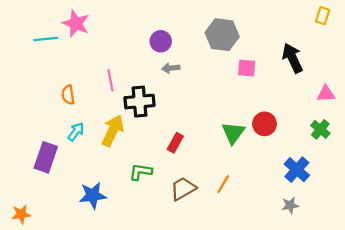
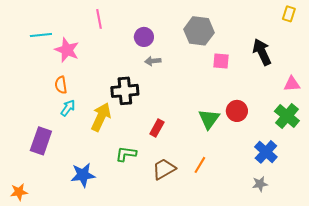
pink star: (76, 23) -> (67, 50), moved
pink line: (110, 80) -> (99, 19), moved
green cross: (320, 129) -> (287, 116), size x1.4
cyan arrow: (76, 132) -> (68, 108), moved

